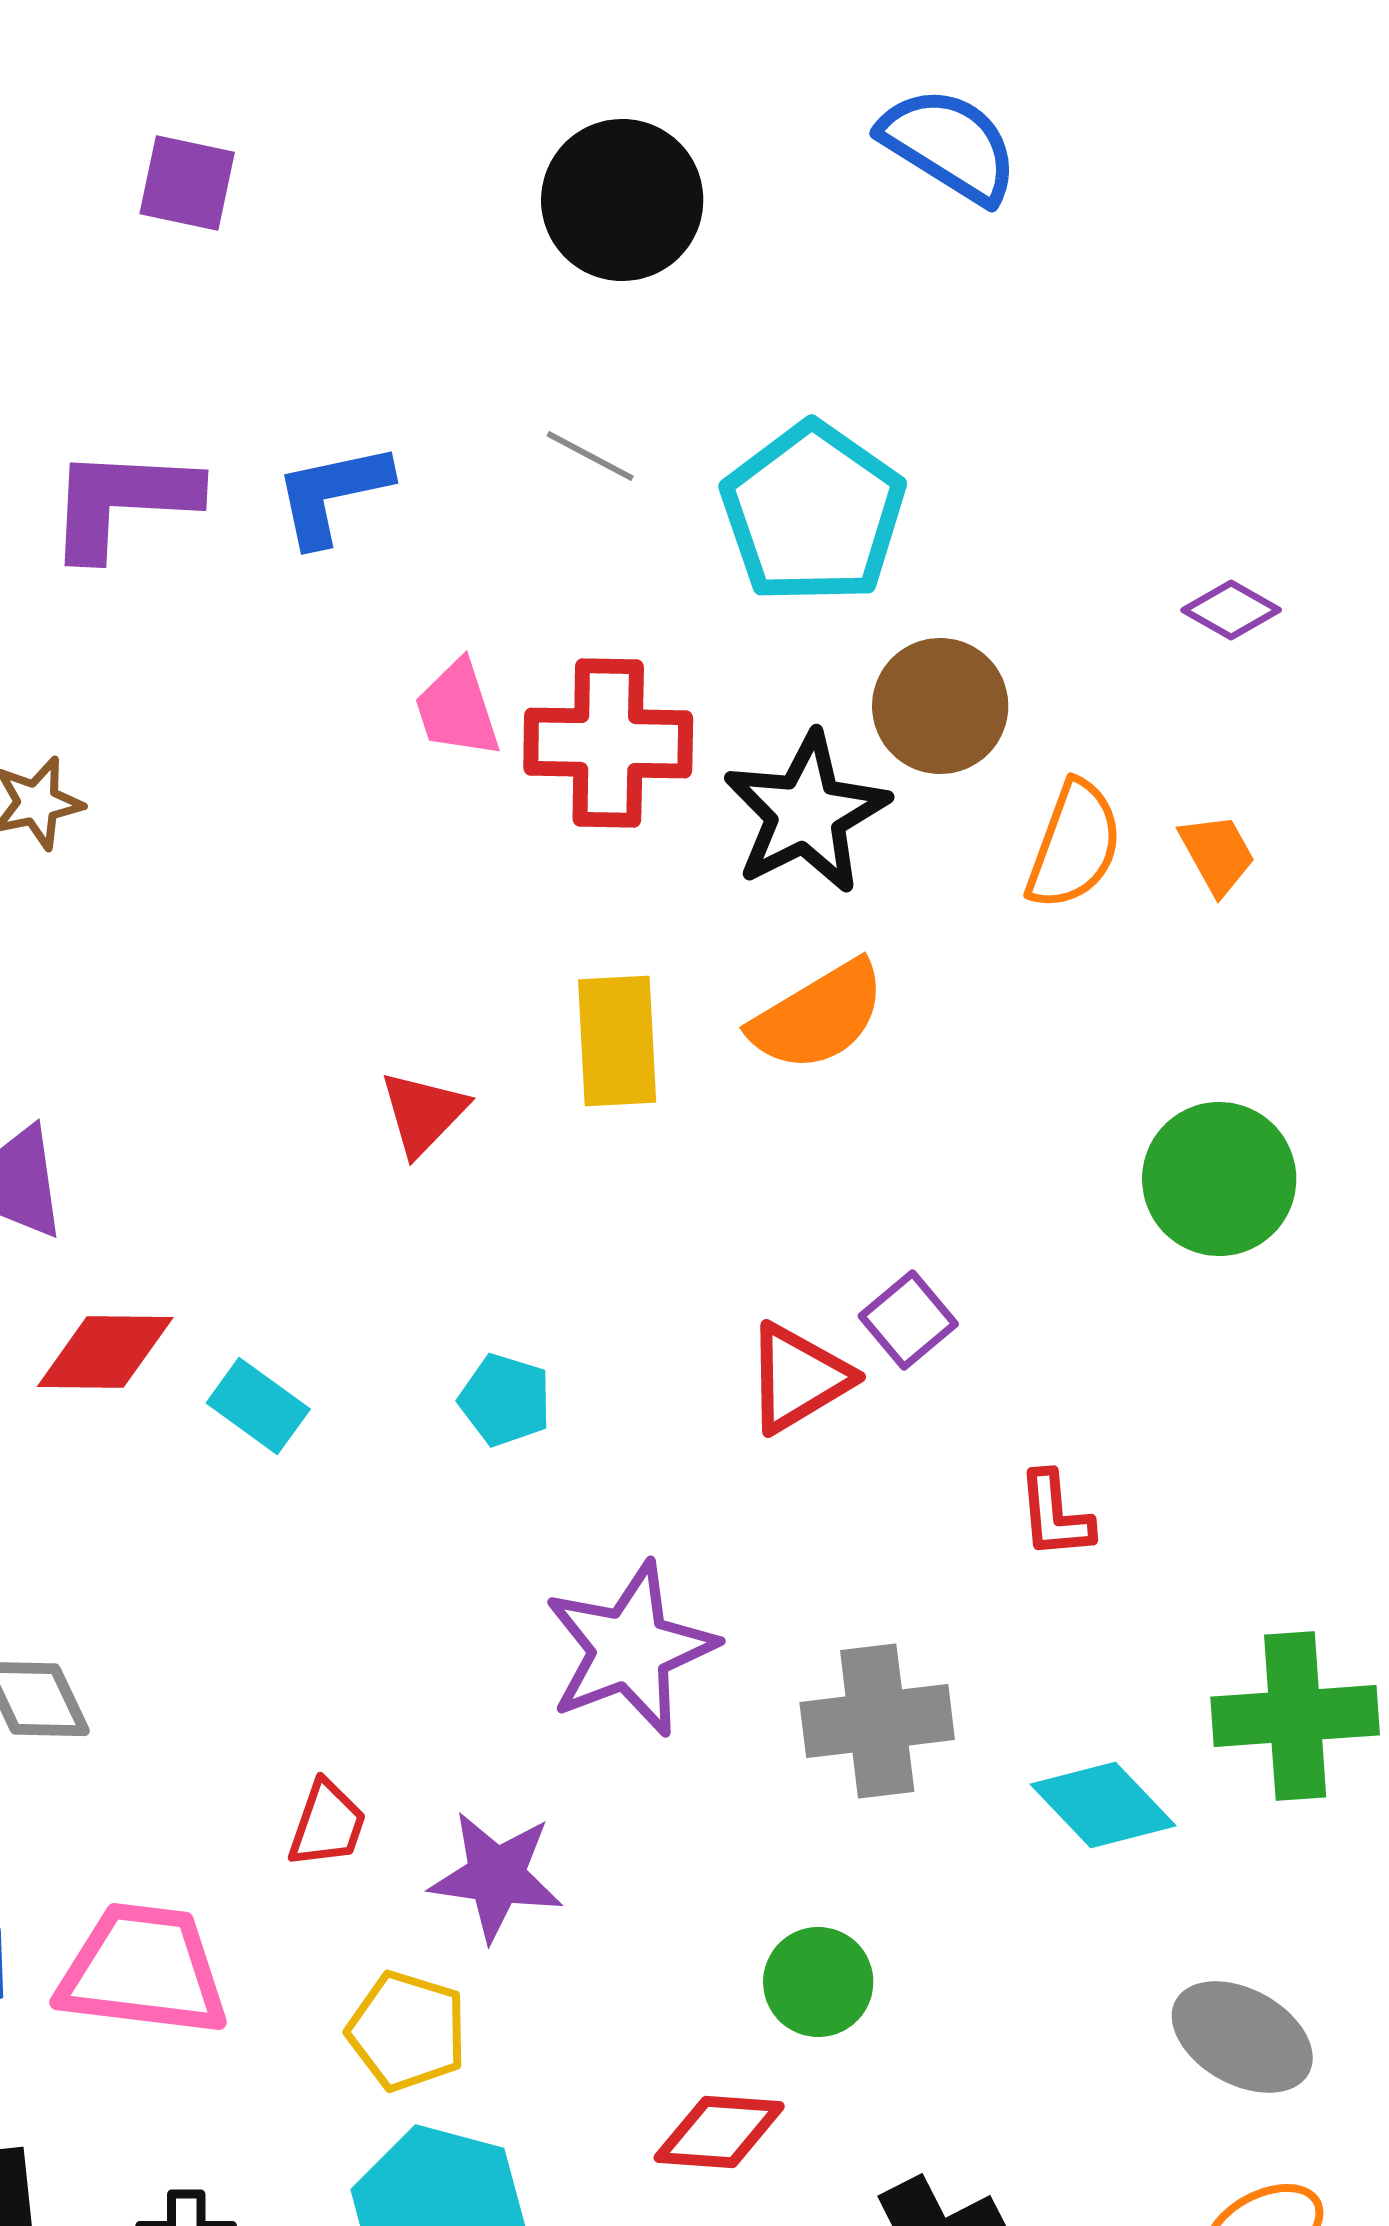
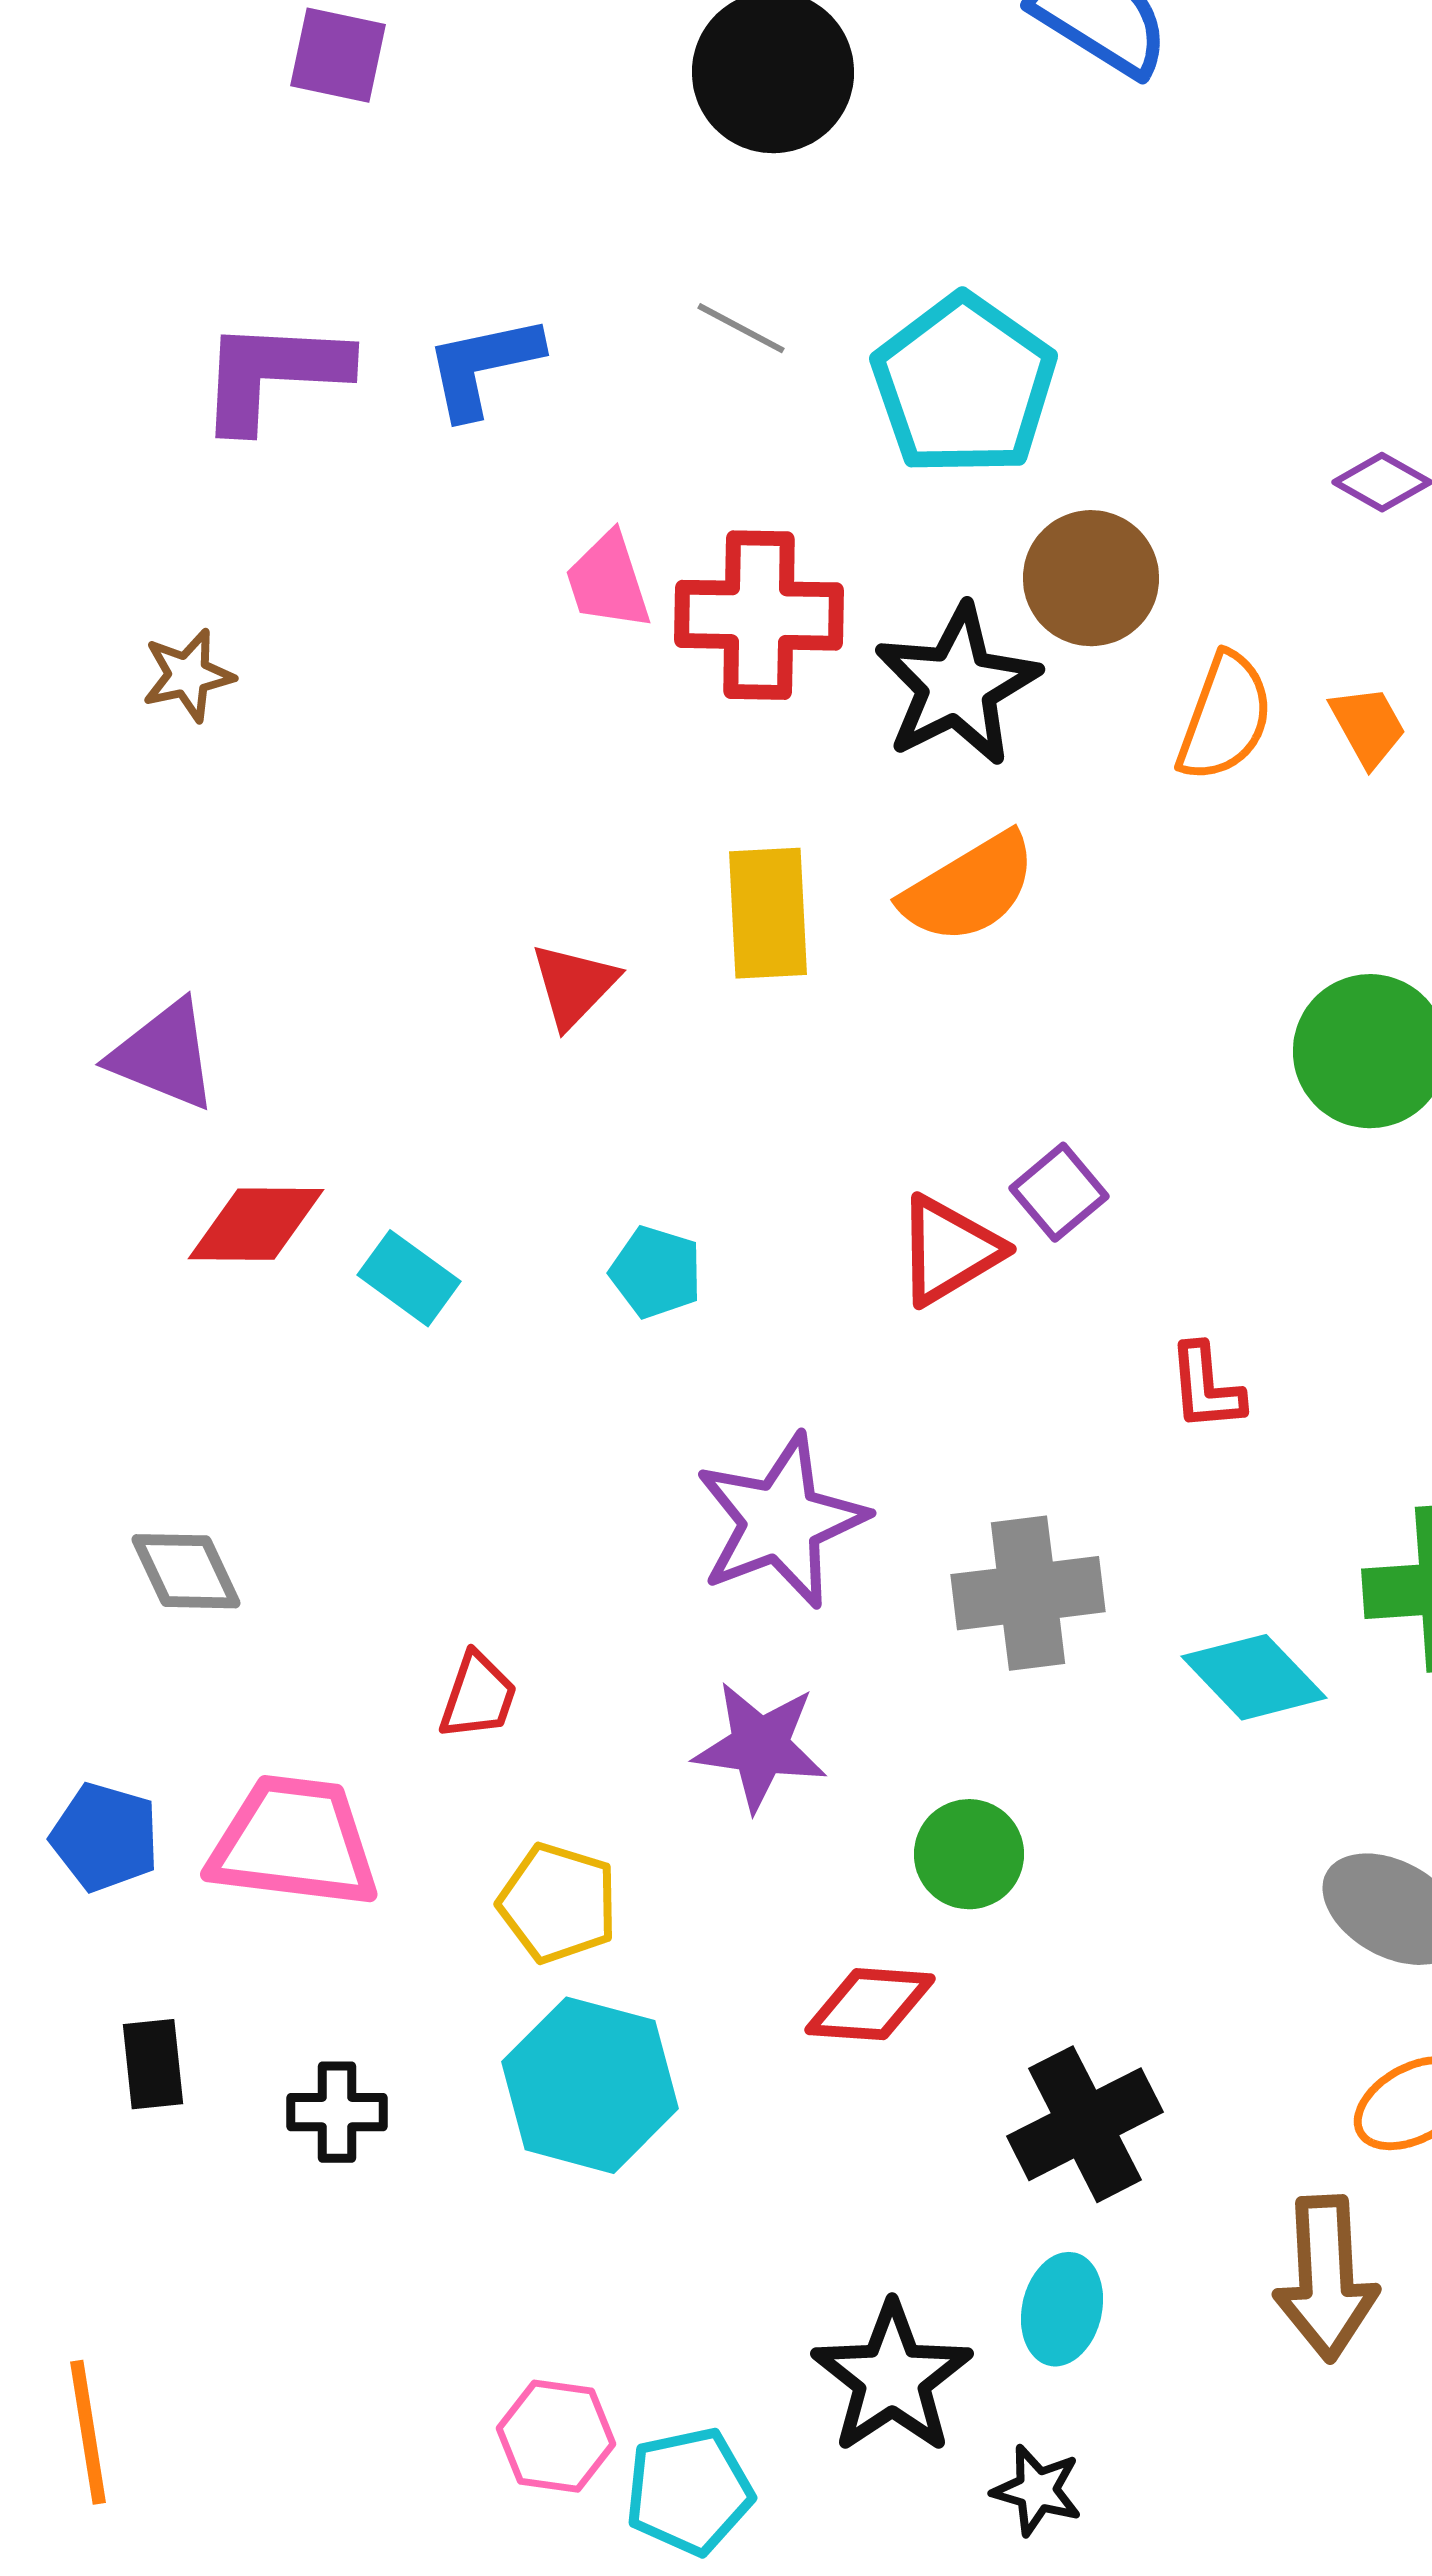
purple star: (496, 1876) -> (760, 1746), moved

